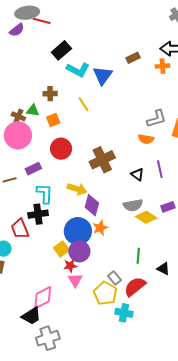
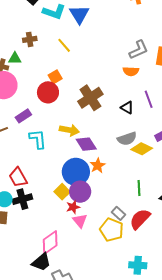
orange square: (53, 120) -> (55, 77), moved
purple diamond: (92, 205) -> (86, 144), turned -40
black cross: (38, 214) -> (22, 199), moved
cyan cross: (124, 313) -> (138, 265), moved

